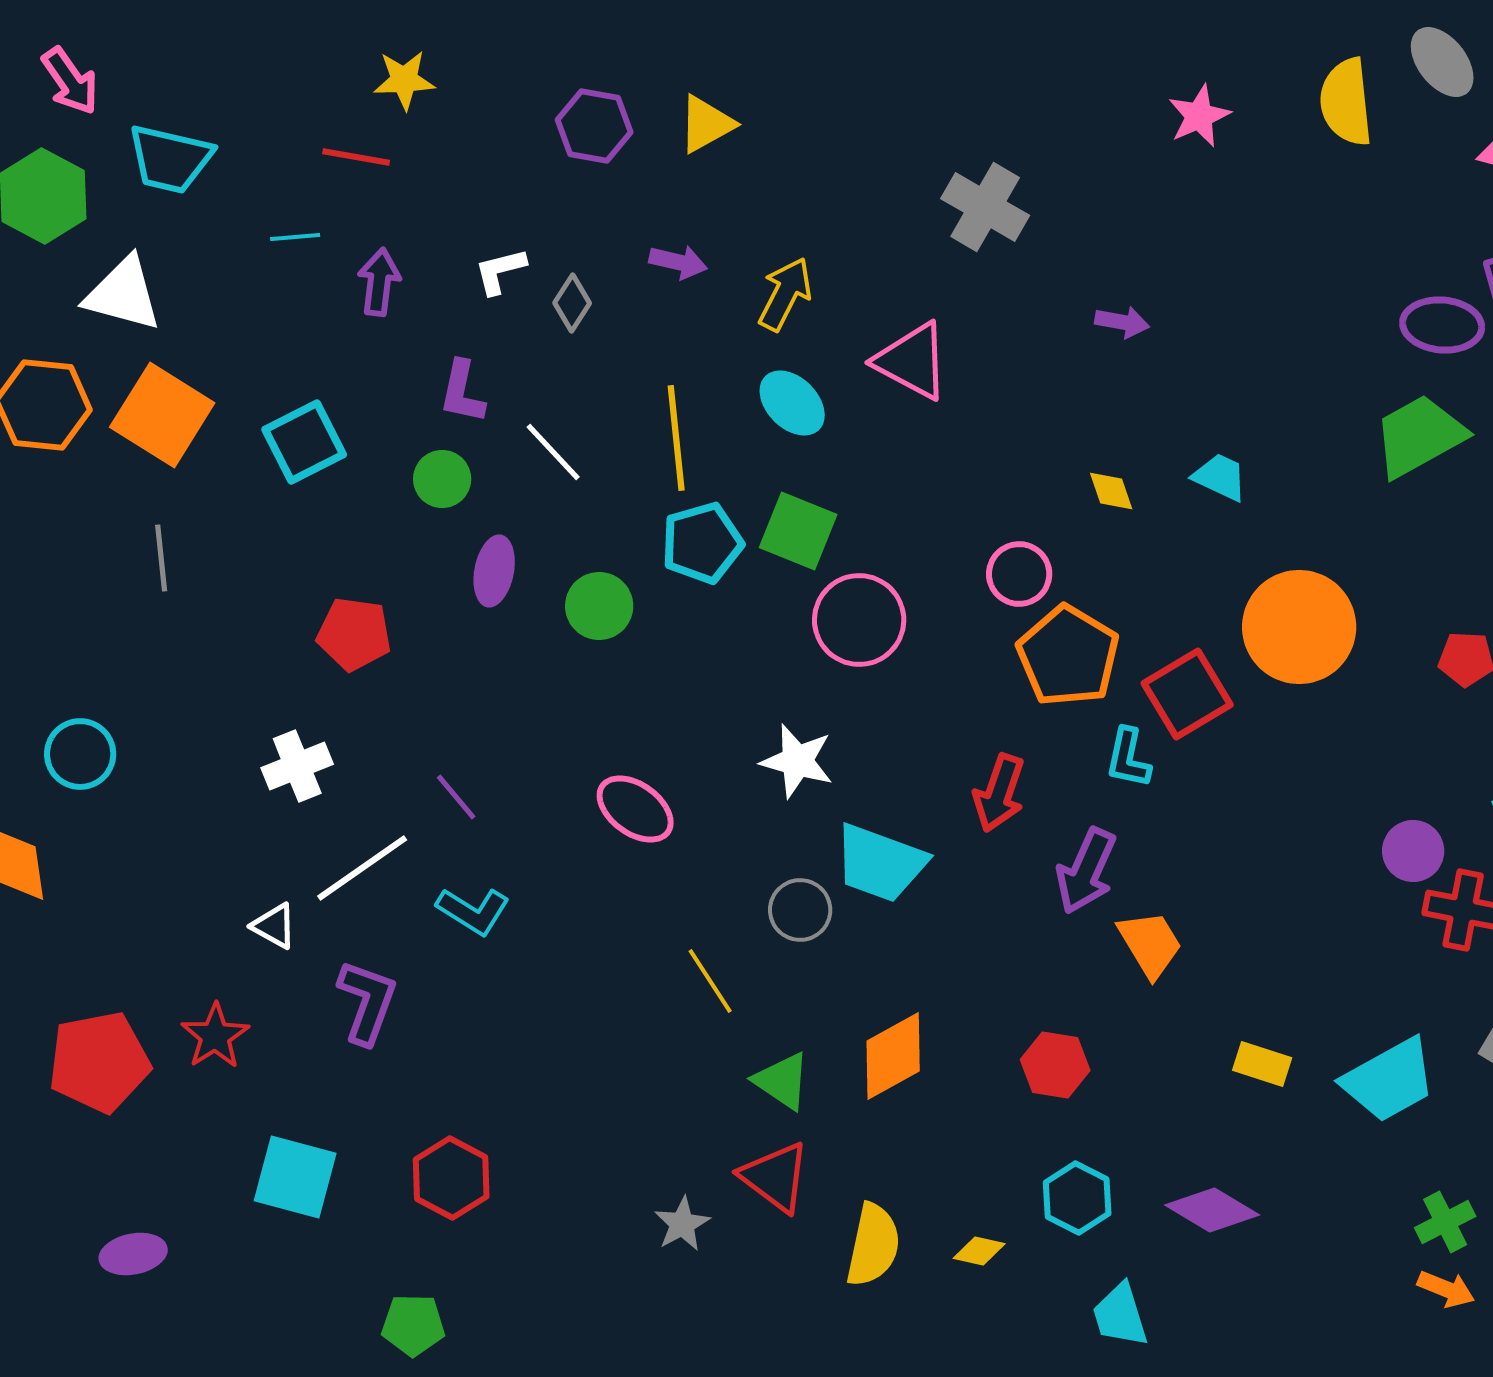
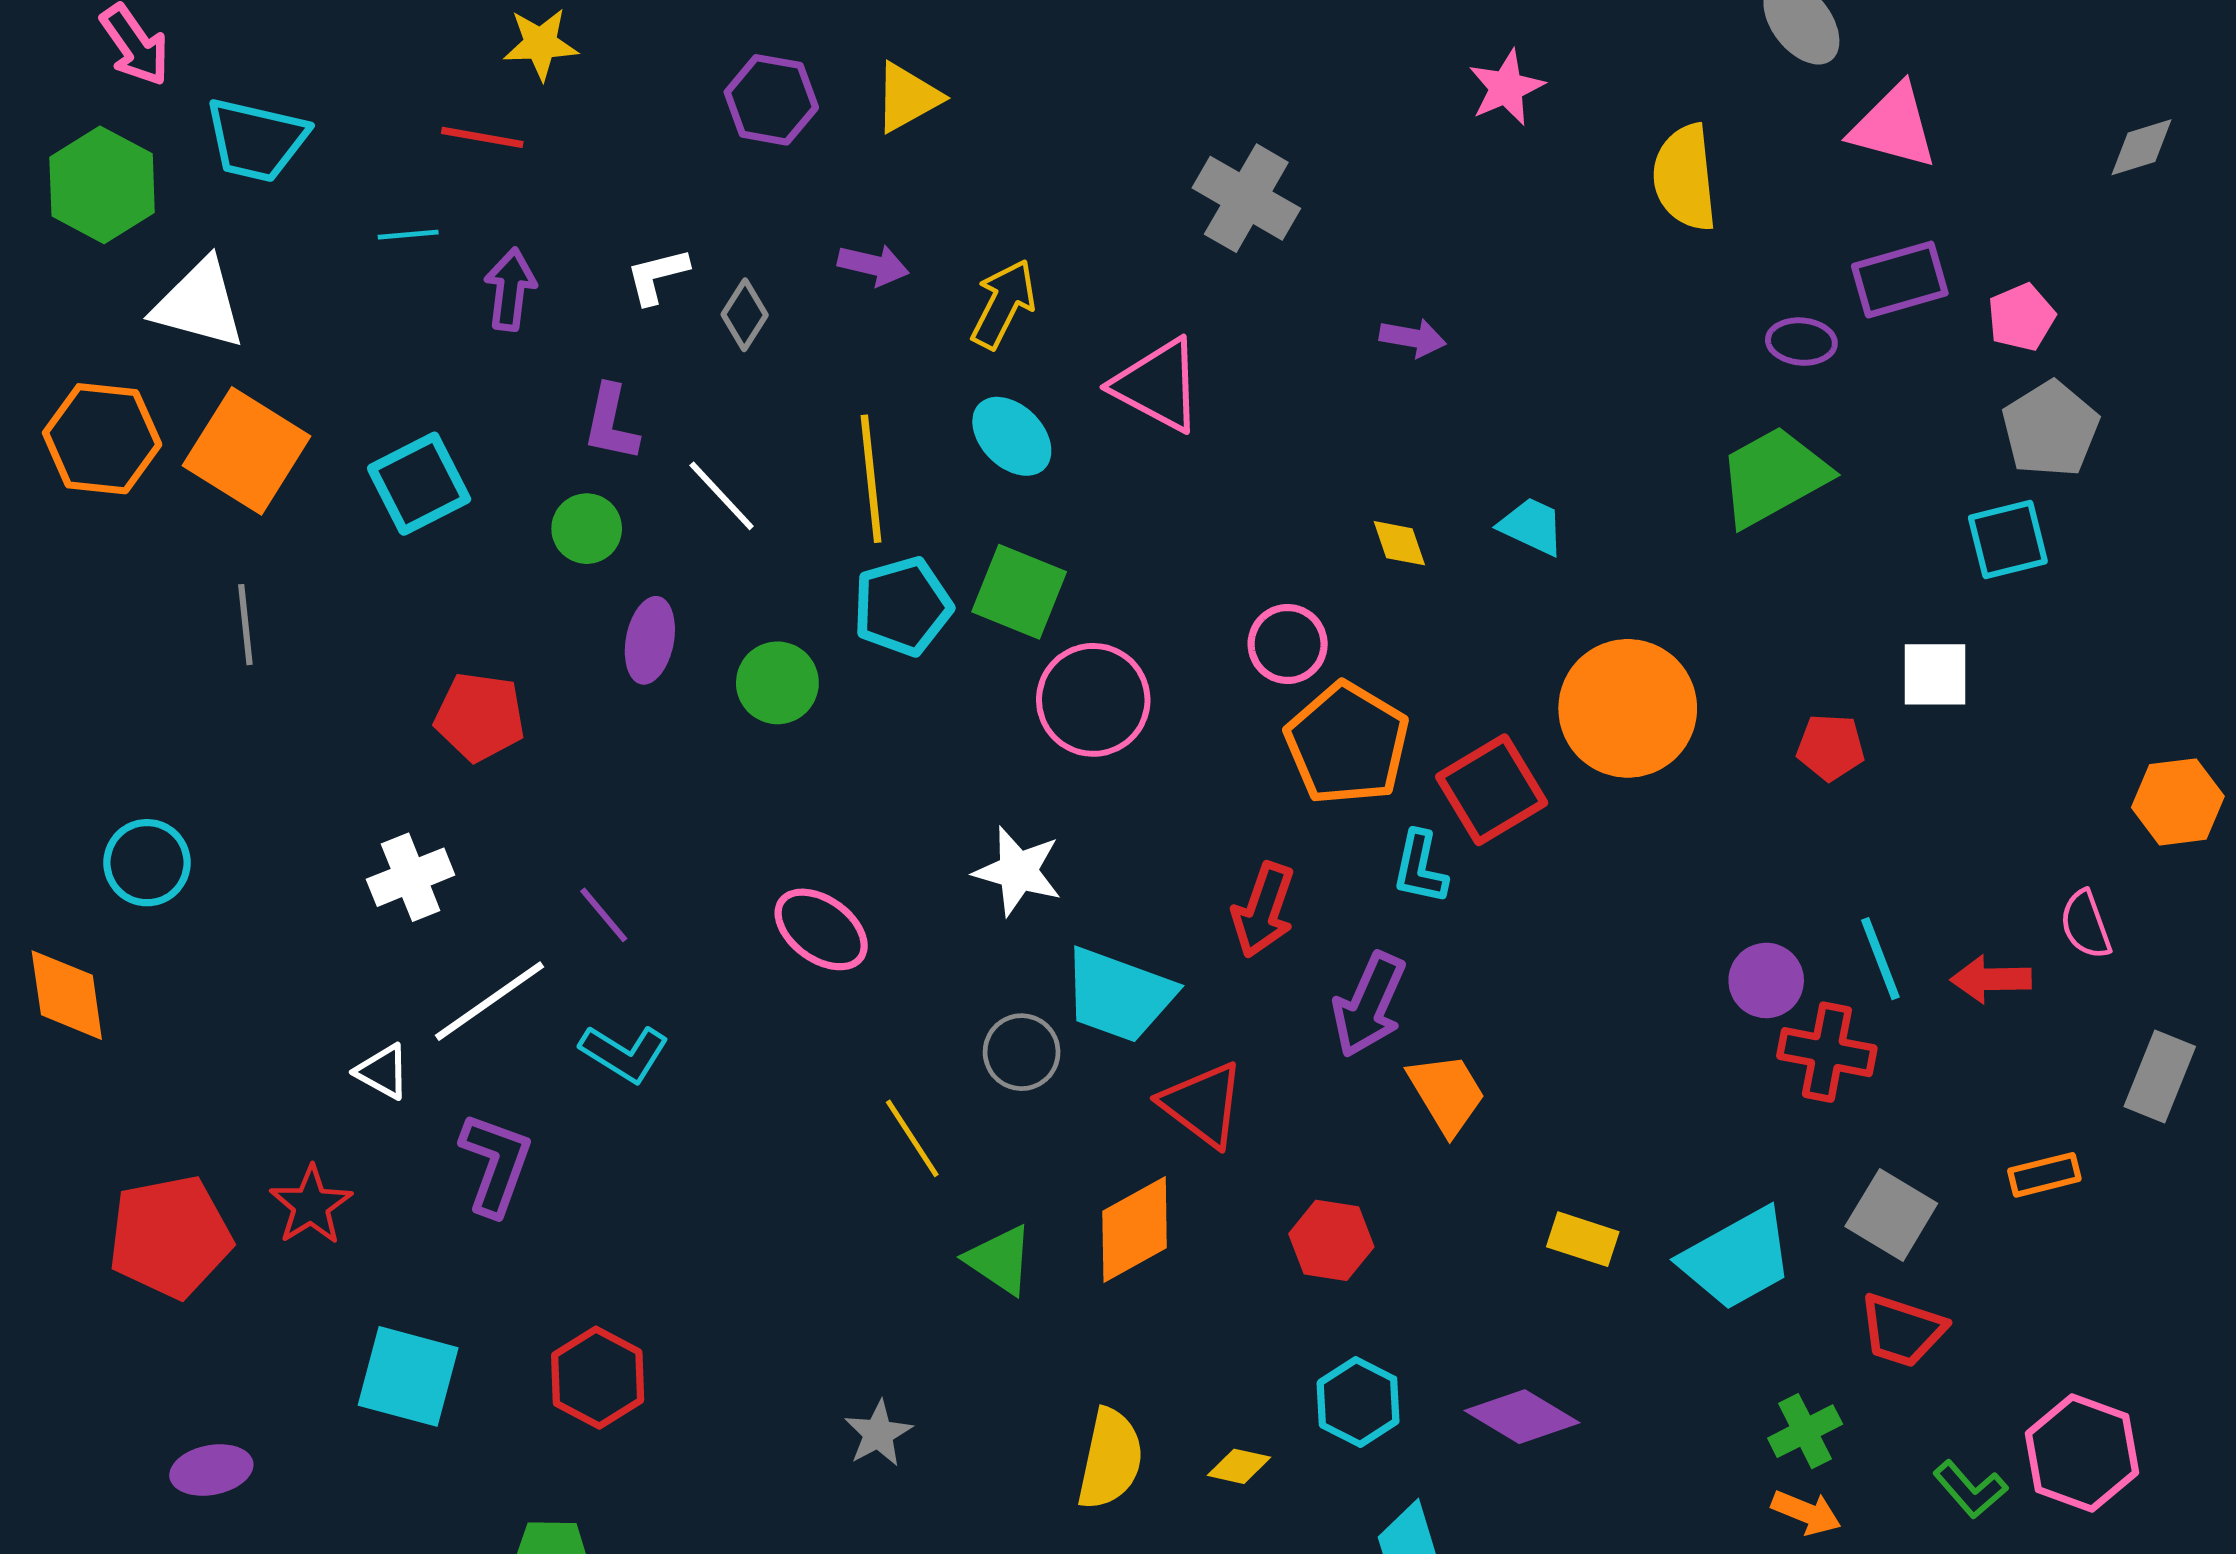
yellow semicircle: (1346, 102) -> (1685, 178), moved
purple ellipse: (1442, 325) -> (1801, 342), size x0.7
red triangle: (775, 1177) -> (1203, 1104), moved

